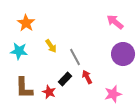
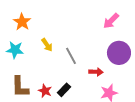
pink arrow: (115, 22) -> (111, 21), turned -84
red arrow: (87, 77) -> (96, 72), moved, turned 120
black rectangle: (65, 79) -> (64, 90), moved

